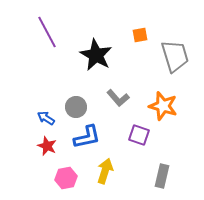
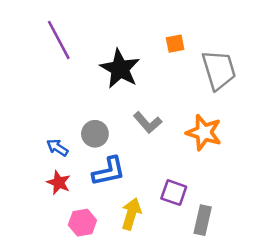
purple square: (139, 135) -> (174, 193), moved

